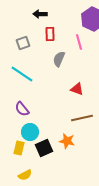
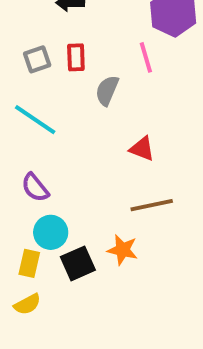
red rectangle: (50, 34) -> (76, 57), moved
yellow semicircle: (25, 175) -> (27, 304), moved

